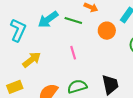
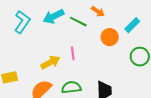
yellow arrow: (32, 60) -> (50, 62), moved

